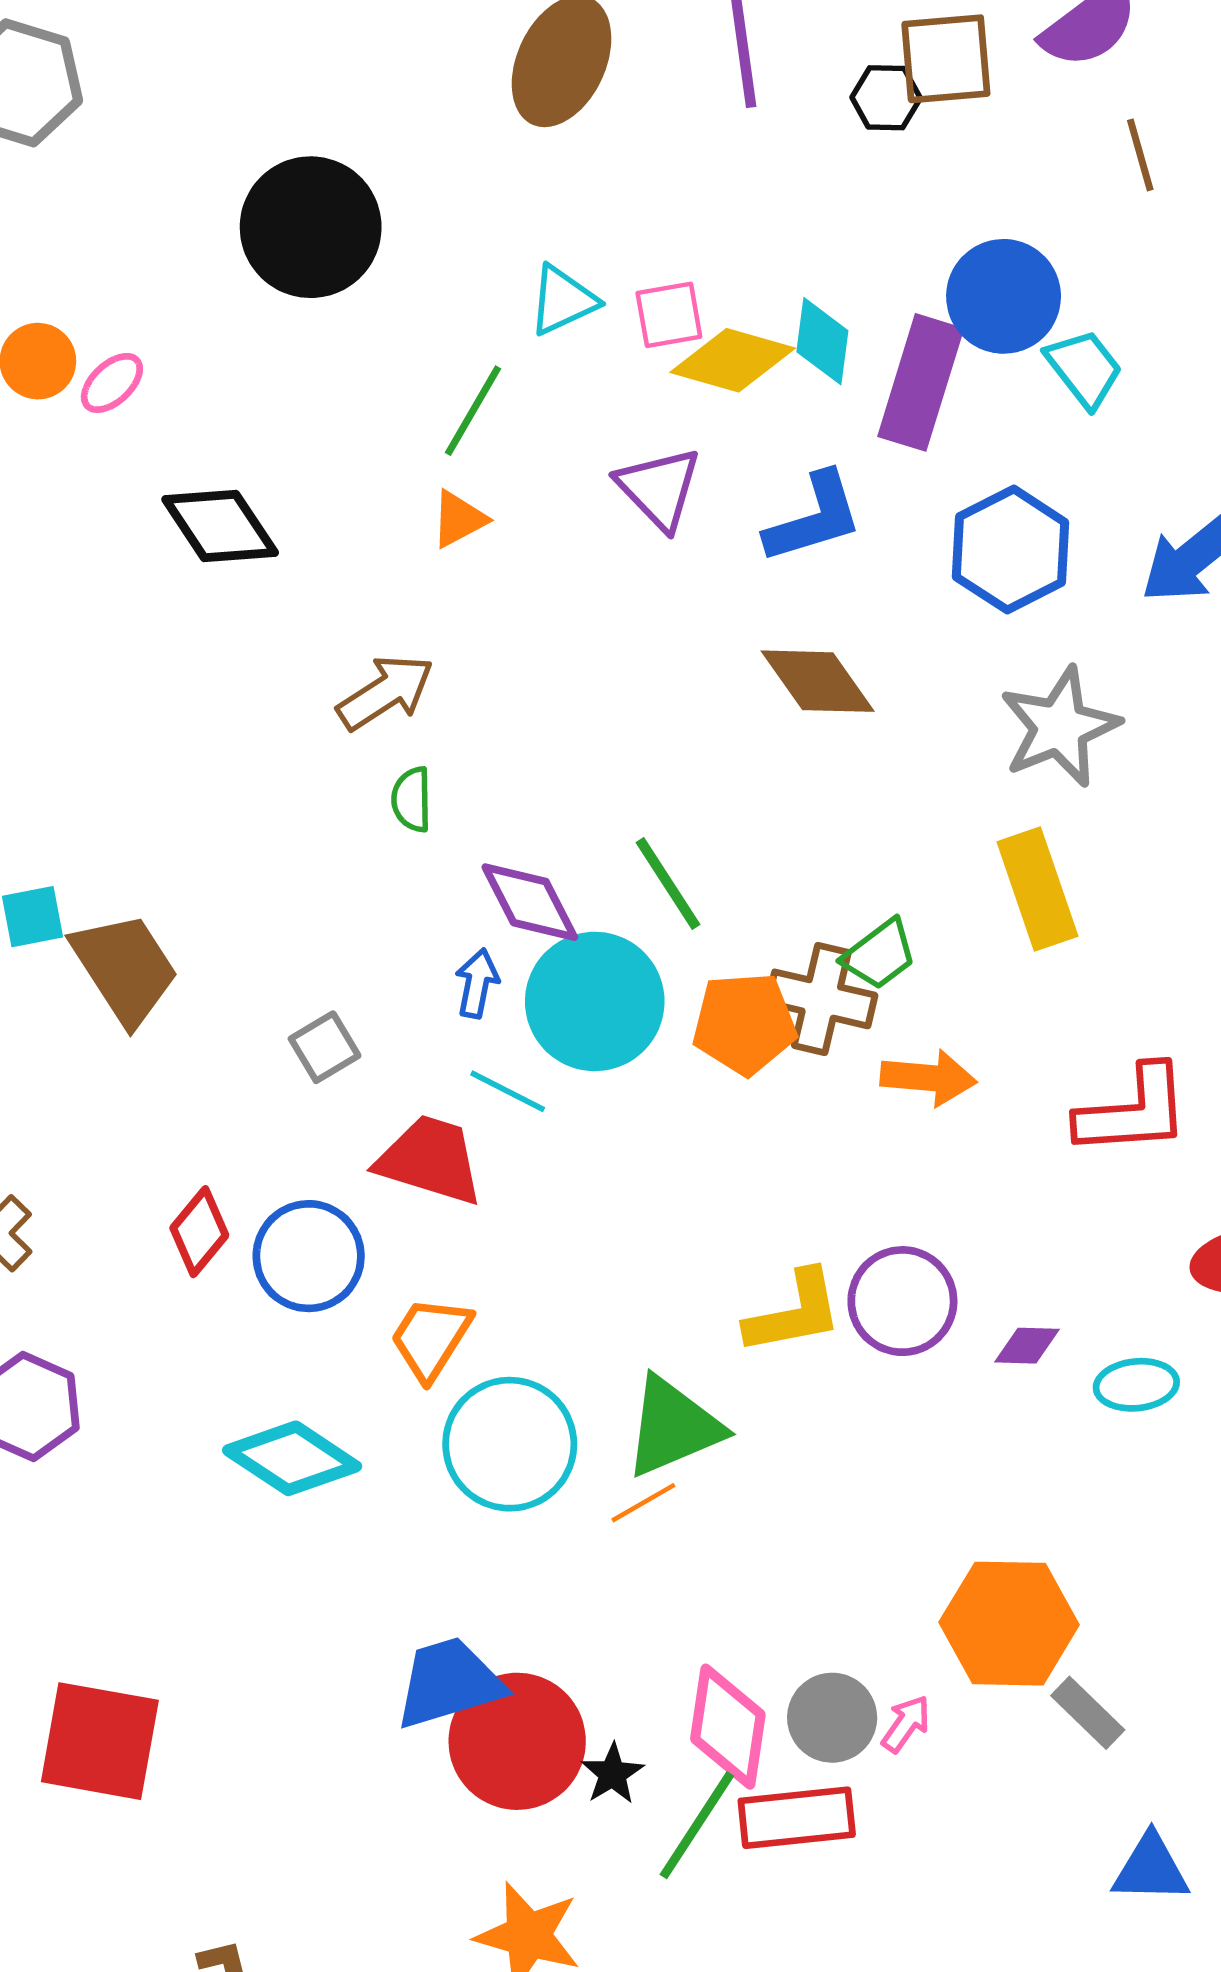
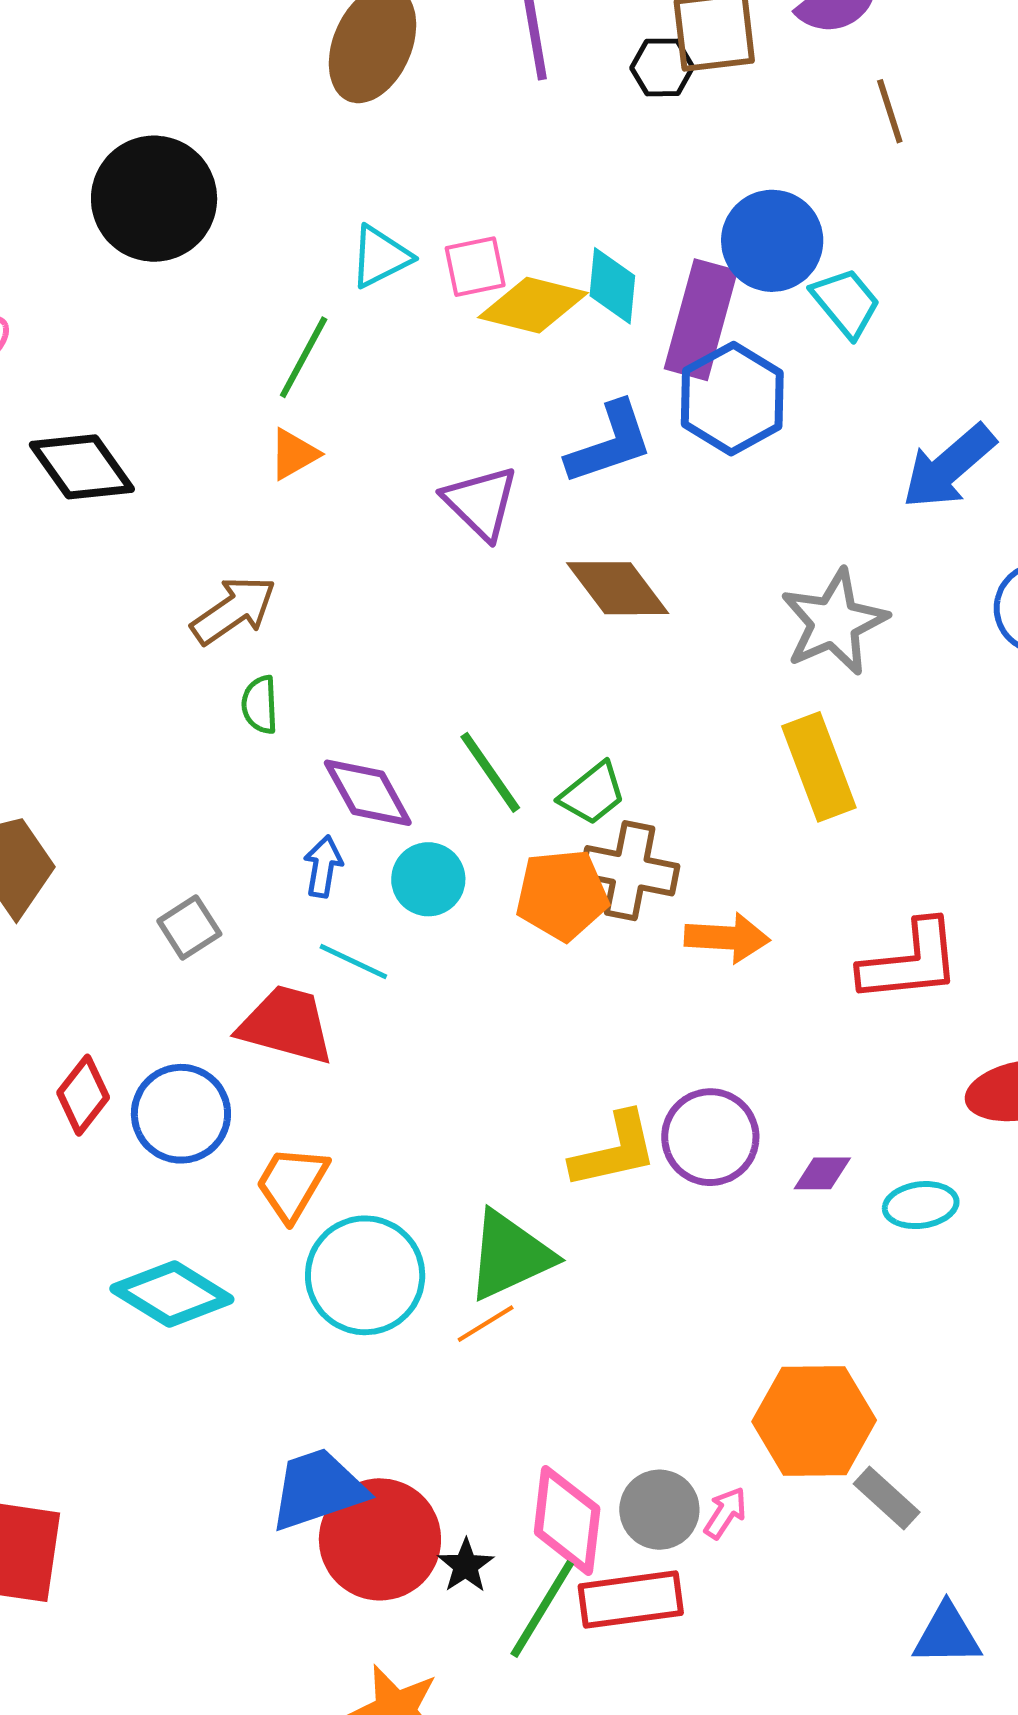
purple triangle: (659, 488) -> (481, 503), moved
blue hexagon: (1011, 550) -> (732, 399), moved
green trapezoid: (879, 954) -> (592, 794), moved
cyan circle: (595, 1001) -> (428, 879), size x0.6

